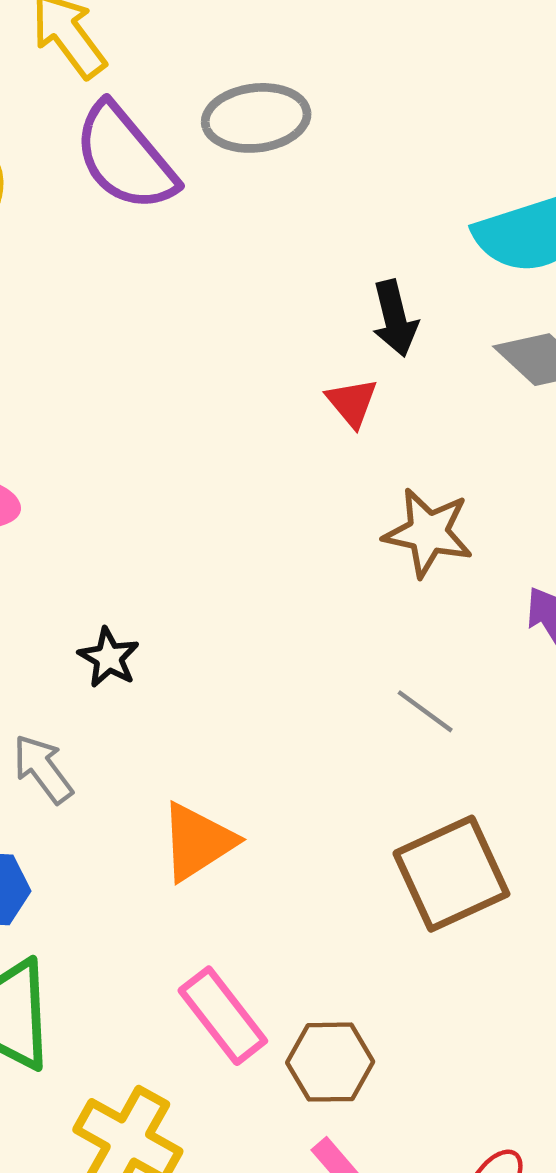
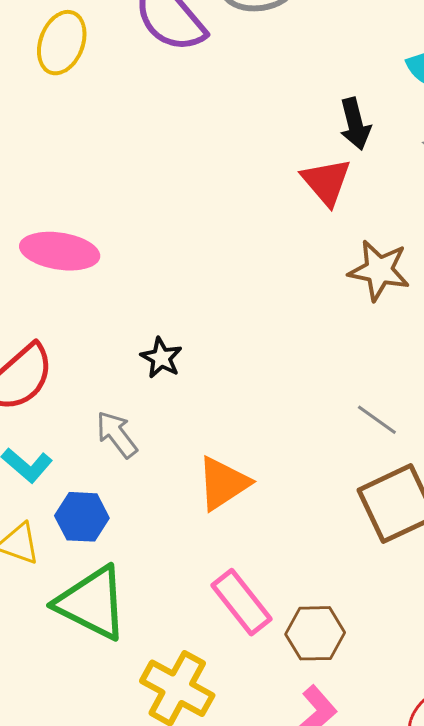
red triangle: (352, 402) -> (326, 182), size x1.4
gray line: (425, 711) -> (377, 420), moved

